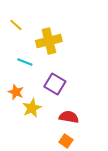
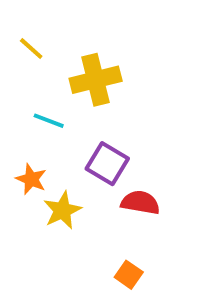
red semicircle: (69, 117) -> (140, 203), moved

